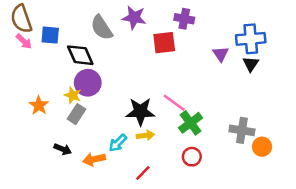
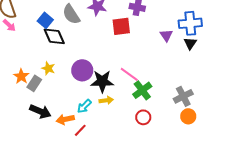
blue square: (50, 35) -> (45, 20), moved, turned 35
purple circle: (88, 83) -> (82, 70), moved
gray rectangle: (76, 114) -> (34, 83), moved
gray cross: (242, 130) -> (183, 96), turned -36
orange circle: (262, 147) -> (188, 116), moved
black arrow: (63, 149) -> (40, 111), size x1.5
red line: (143, 173) -> (80, 130), moved

